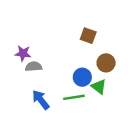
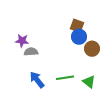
blue circle: (82, 77) -> (79, 37), moved
green triangle: (99, 87) -> (89, 82), moved

